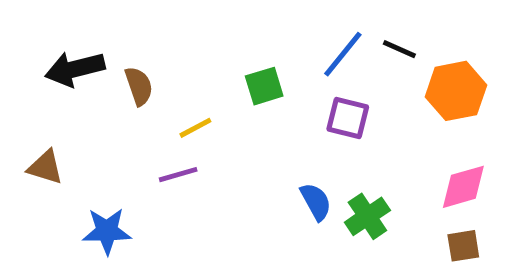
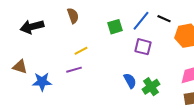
brown semicircle: (139, 86) -> (73, 16), moved
green square: (264, 86) -> (115, 27), moved
blue star: (107, 231) -> (42, 82), moved

